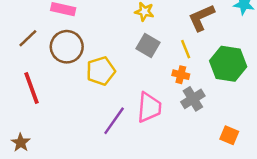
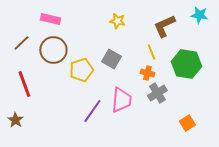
gray square: (148, 46) -> (111, 59), moved
orange square: (229, 135) -> (187, 123), turned 35
brown star: (21, 143) -> (15, 120), moved

